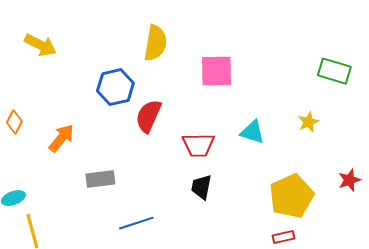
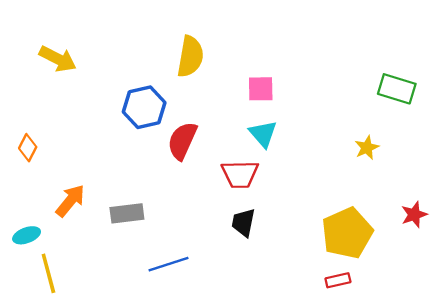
pink square: (216, 71) -> (261, 89), size x0.7
cyan triangle: (252, 132) -> (263, 134), moved, turned 32
orange arrow: (61, 138) -> (70, 201), moved

